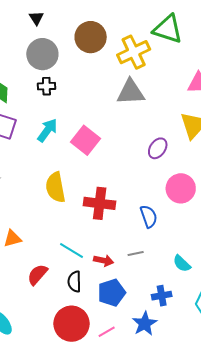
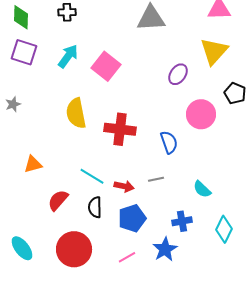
red circle: (72, 324) -> (74, 249), moved

